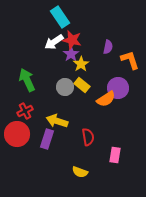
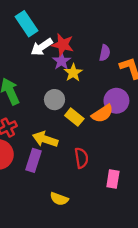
cyan rectangle: (60, 17) -> (26, 24), moved
yellow rectangle: (82, 85) -> (74, 117), moved
yellow semicircle: (80, 172) -> (59, 199), moved

